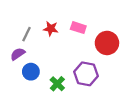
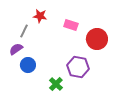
red star: (51, 29) -> (40, 16), moved
green cross: (57, 84) -> (56, 84), moved

